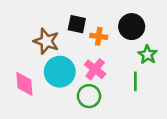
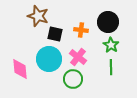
black square: (77, 24) -> (55, 34), moved
brown star: (46, 41) -> (38, 16), moved
green star: (147, 55) -> (111, 45), moved

